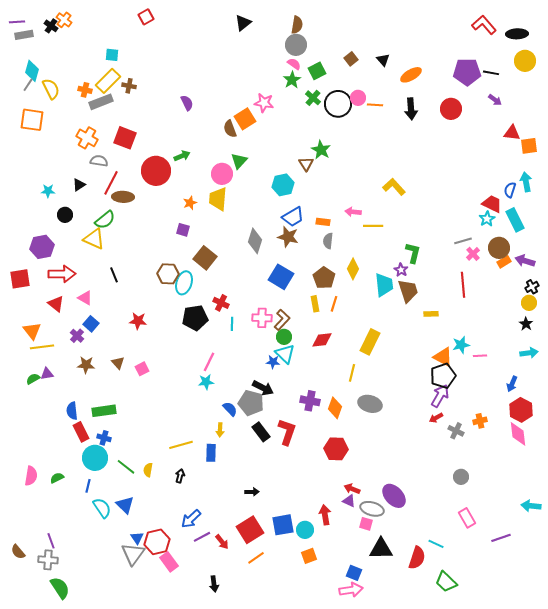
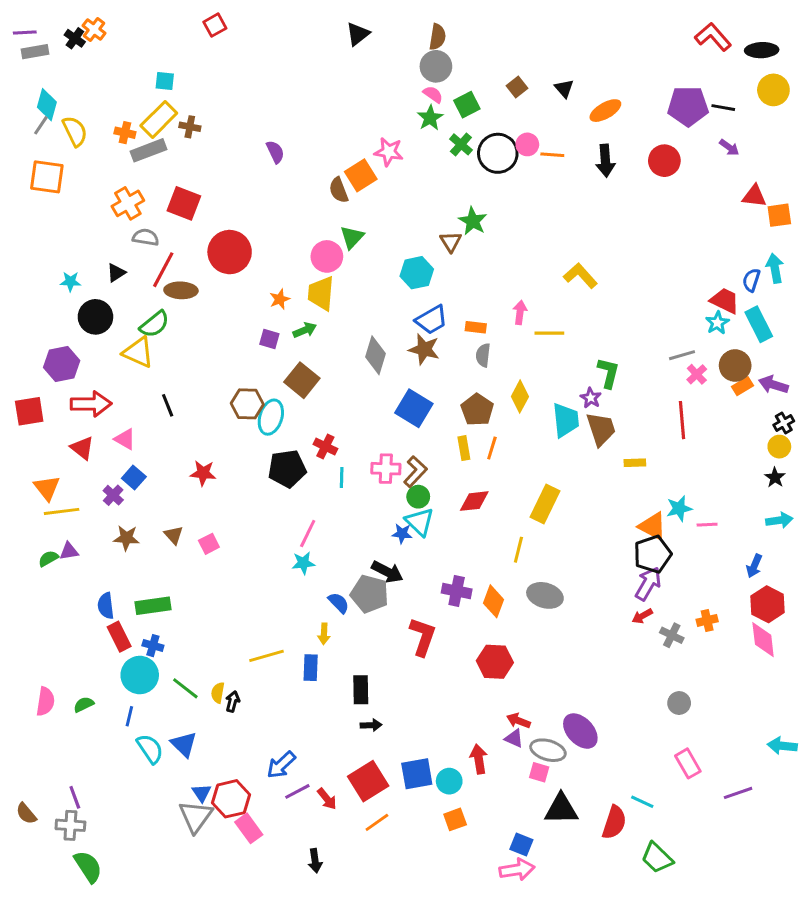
orange cross: (87, 138) -> (128, 203), turned 30
green arrow: (182, 156) -> (305, 330), moved
pink arrow: (353, 212) -> (520, 312), turned 91
black circle: (65, 215) -> (95, 317), size x1.5
black rectangle: (261, 432) -> (361, 690), moved, turned 36
black arrow: (180, 476) -> (233, 702), moved

